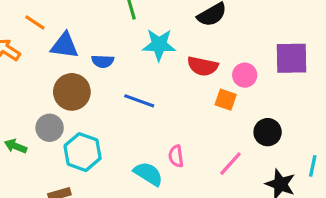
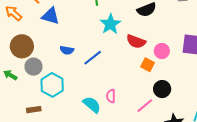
cyan star: (159, 45) -> (110, 24), turned 30
blue semicircle: (103, 61) -> (67, 50), moved
brown circle: (72, 92) -> (22, 46), moved
blue line: (139, 101) -> (93, 58), turned -66
black circle: (268, 132) -> (162, 89), moved

